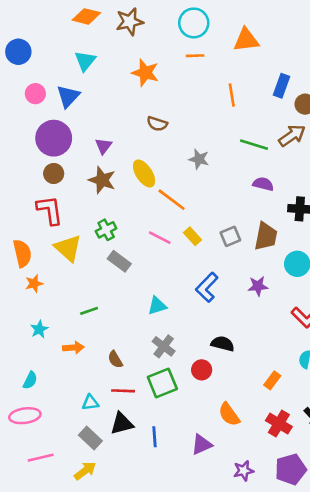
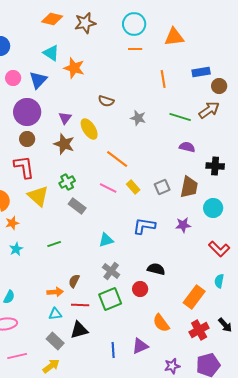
cyan triangle: (85, 61) -> (51, 53), turned -36
orange star: (145, 73) -> (74, 68), moved
blue rectangle: (281, 86) -> (201, 72), turned 60
gray star: (199, 159) -> (138, 118), moved
yellow ellipse: (144, 173) -> (89, 129), moved
blue L-shape: (207, 287) -> (144, 226), turned 55
cyan star: (39, 329) -> (16, 249), moved
orange arrow: (73, 348) -> (55, 292), moved
brown semicircle: (115, 359) -> (74, 281), turned 56
orange rectangle: (272, 380) -> (194, 297), size x1.6
red cross: (279, 424) -> (199, 330), turned 30
blue line: (154, 437) -> (113, 350), moved

